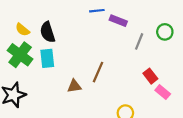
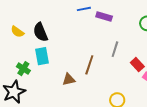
gray line: (139, 41) -> (115, 49), moved
green cross: (20, 55) -> (23, 69), moved, size x0.6

